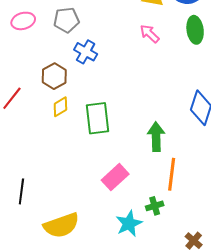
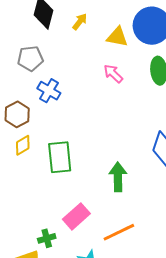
orange line: (172, 174) -> (119, 232), moved, turned 56
green cross: (155, 206) -> (47, 238), moved

